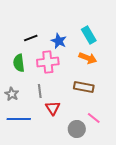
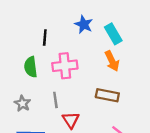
black line: (31, 38) -> (45, 37), turned -64
blue star: (59, 41) -> (84, 24), moved
orange arrow: (88, 58) -> (112, 61), turned 42

